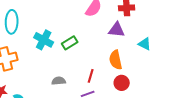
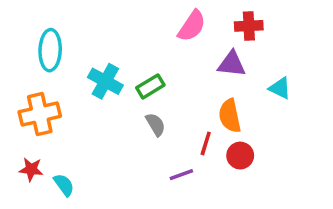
red line: (91, 76) -> (206, 143), moved
gray semicircle: (59, 81) -> (156, 124), moved, turned 64

